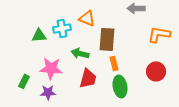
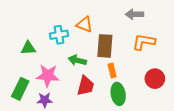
orange L-shape: (159, 34) -> (144, 42), moved
green triangle: (39, 35) -> (28, 48), moved
green rectangle: (24, 81) -> (20, 89), size x1.5

